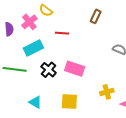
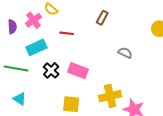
yellow cross: (107, 92) -> (110, 96), size x1.5
cyan triangle: (35, 102) -> (20, 99), moved

